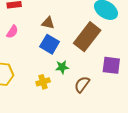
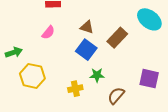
brown rectangle: (87, 37) -> (117, 38), moved, size x0.7

